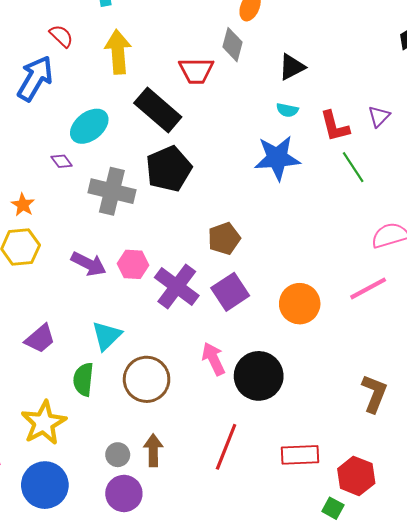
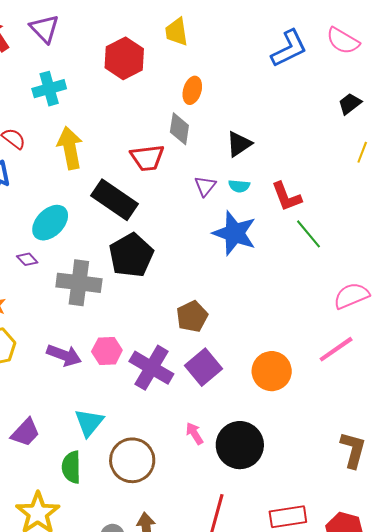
purple triangle: (379, 116) -> (205, 186), moved
blue star: (277, 158) -> (235, 233), turned 30
pink arrow: (213, 359) -> (194, 433), size x0.7

